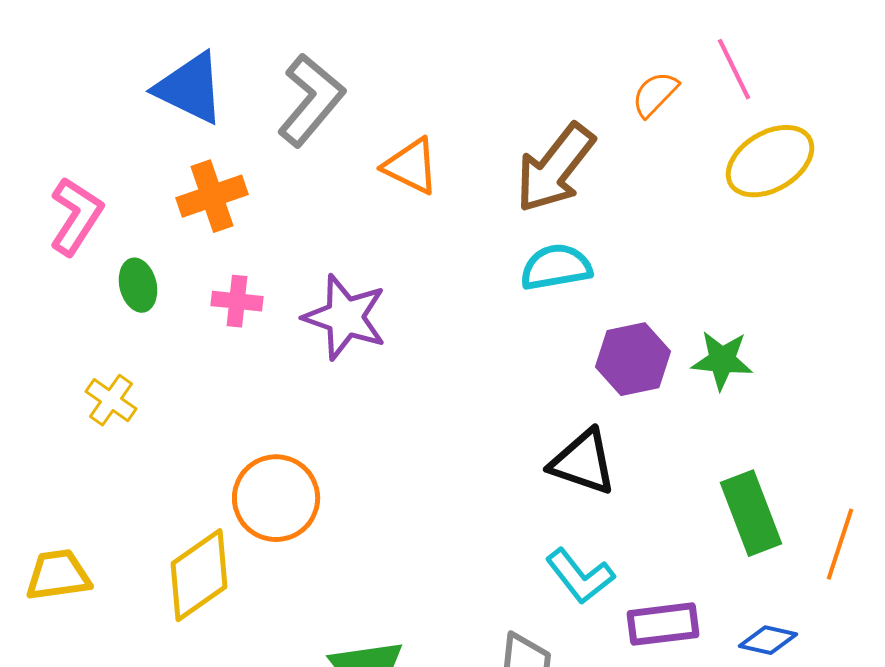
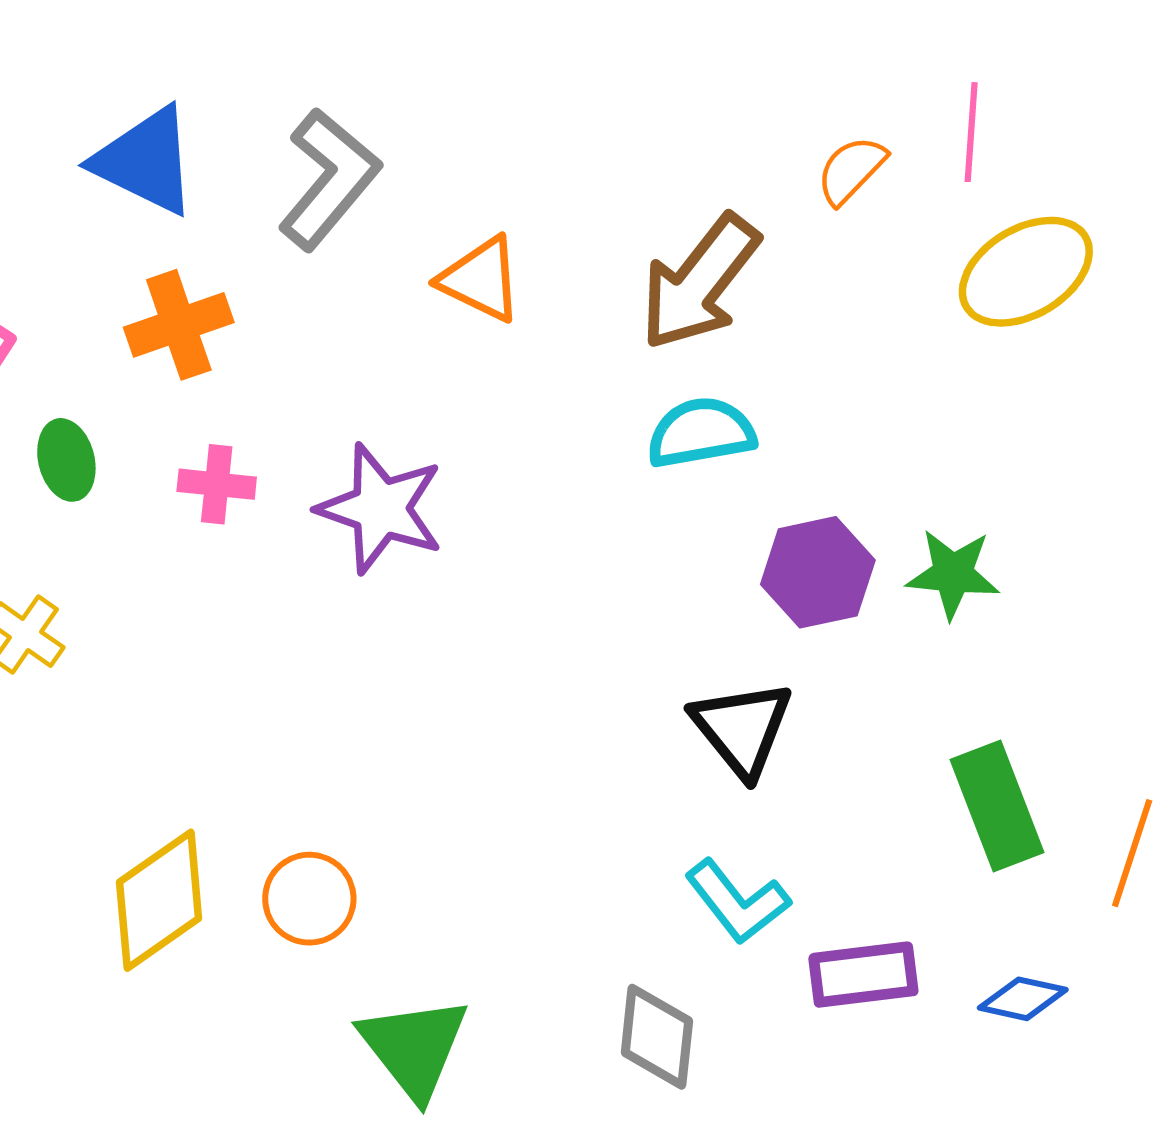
pink line: (734, 69) -> (971, 132), turned 30
black triangle: (583, 462) -> (742, 729), turned 32
orange circle: (276, 498) -> (309, 899), moved, size x0.7

